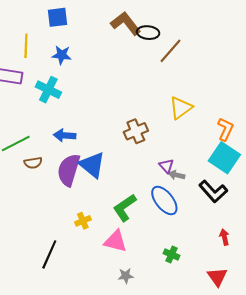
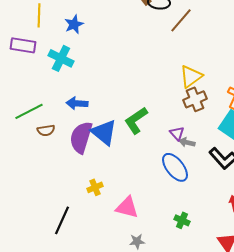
blue star: (62, 55) -> (74, 24), turned -30
brown cross: (136, 131) -> (195, 99), moved
green L-shape: (125, 208) -> (136, 120), moved

